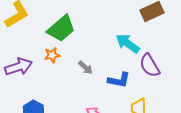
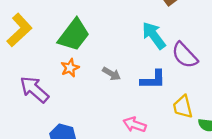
cyan arrow: (128, 43) -> (154, 35), turned 30
purple arrow: (19, 67) -> (34, 89), turned -108

